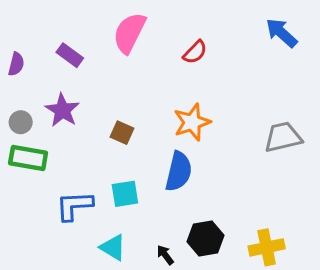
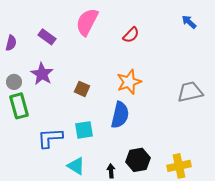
blue arrow: (281, 33) -> (189, 22), size x0.7
green rectangle: (28, 158) -> (19, 106), turned 65
black arrow: (165, 255) -> (111, 171), turned 32

